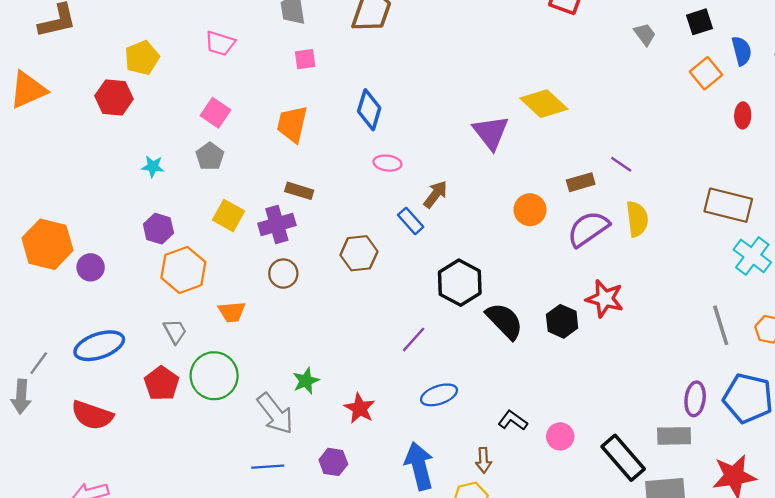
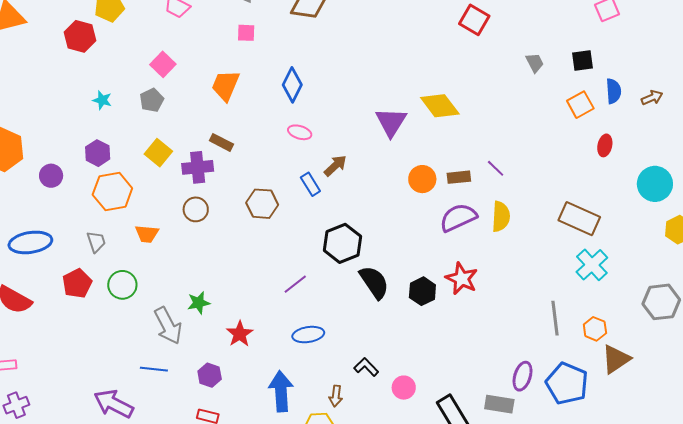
orange circle: (530, 210) -> (422, 179), moved
purple circle: (91, 267) -> (51, 176), moved
green circle: (214, 376) -> (122, 285), size x0.7

